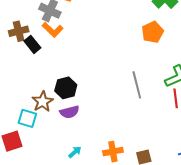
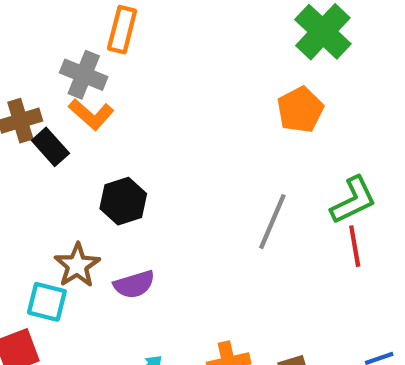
gray line: (137, 85) -> (272, 222), turned 40
black hexagon: (66, 88) -> (123, 201), moved

